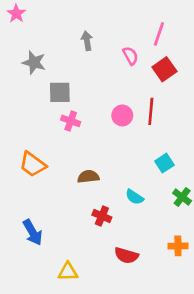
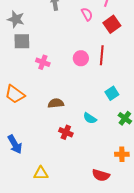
gray square: (60, 92) -> (22, 41), moved
red semicircle: (126, 255) -> (101, 175), moved

